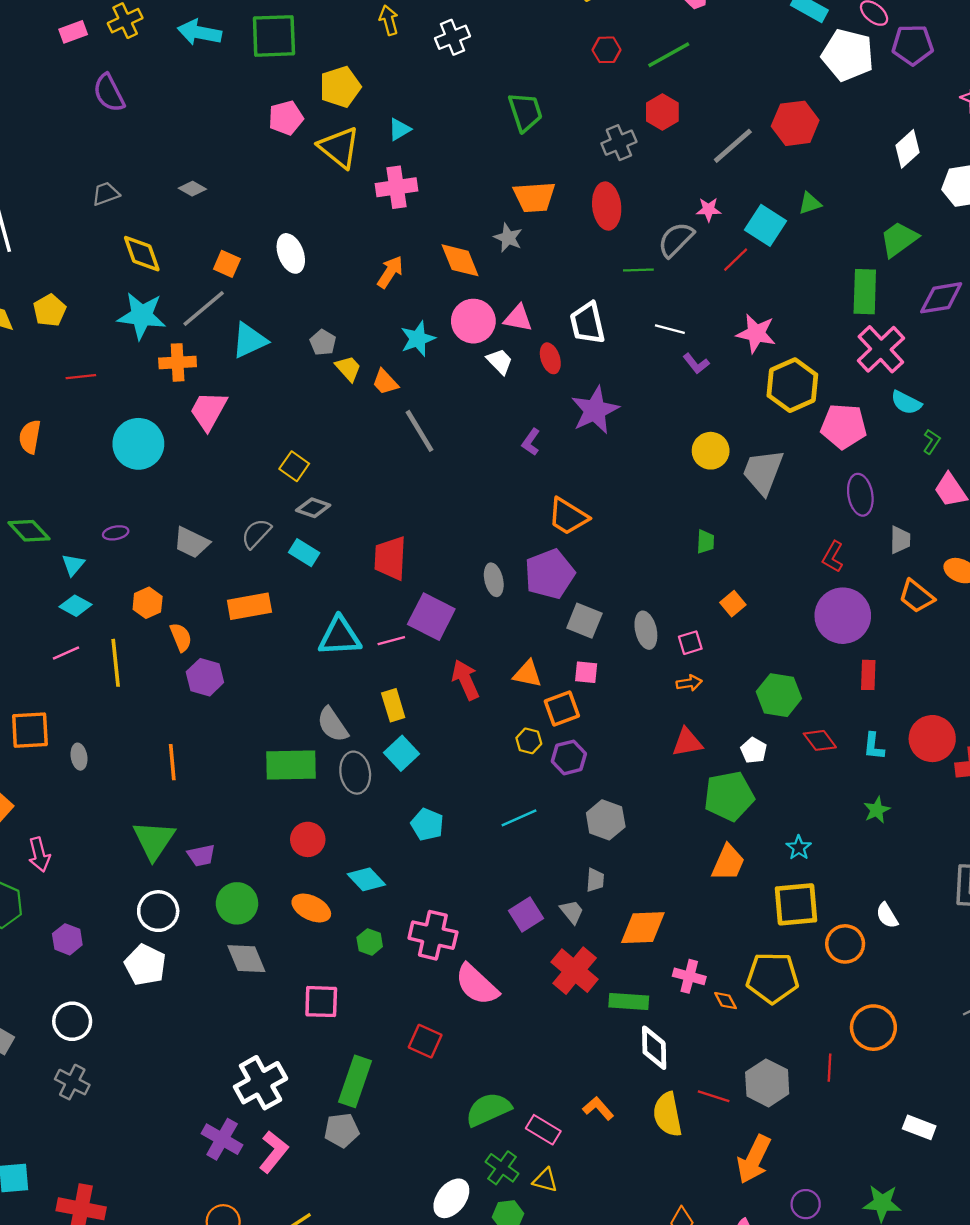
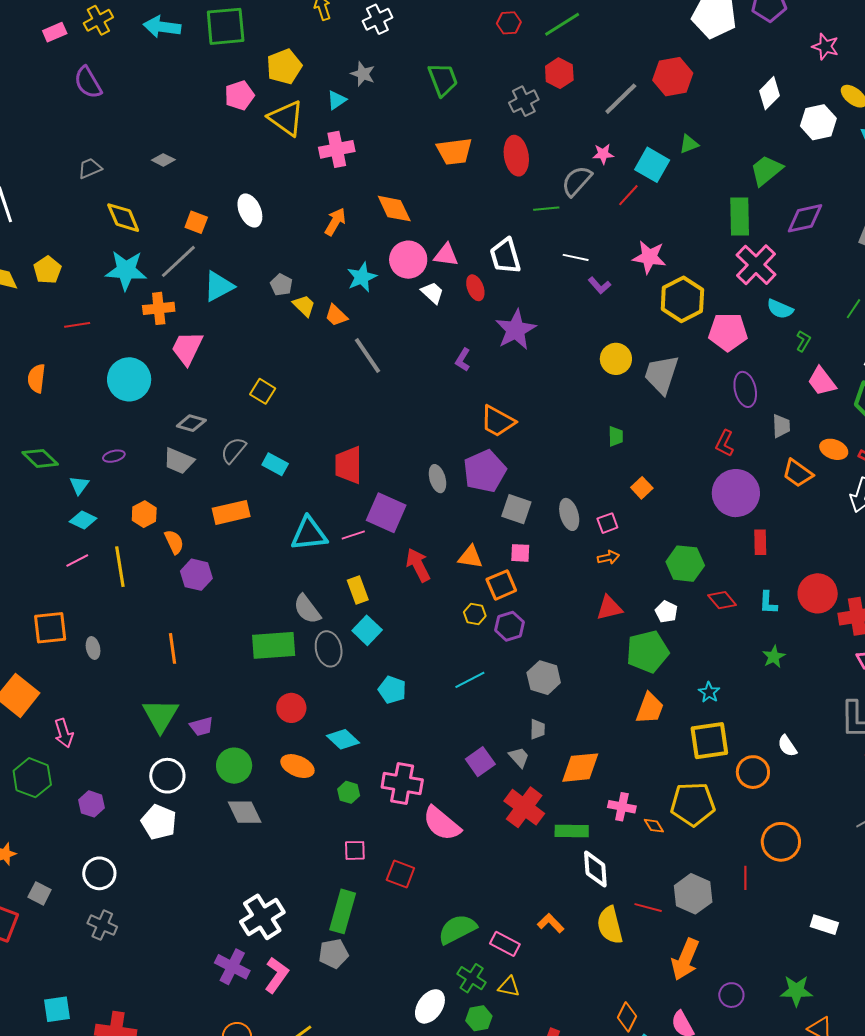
gray star: (508, 238) -> (363, 74), moved
gray diamond: (313, 508) -> (191, 423), moved
pink square: (321, 1002) -> (355, 850), moved, size x0.7

